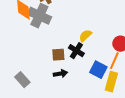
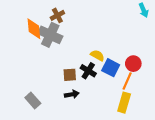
yellow semicircle: (85, 36) -> (97, 55), turned 72
blue square: (98, 70) -> (111, 68), moved

